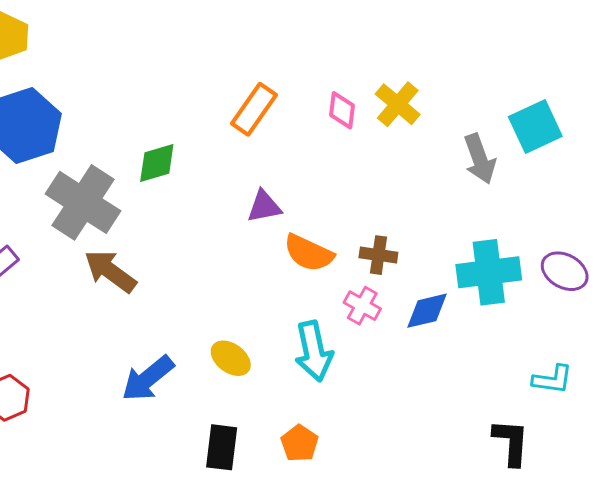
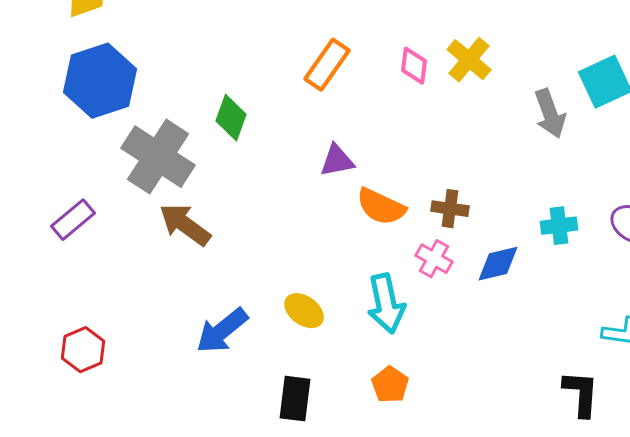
green diamond: (157, 163) -> (231, 118), turned -54
cyan cross: (489, 272) -> (559, 226), size x0.6
orange pentagon: (300, 443) -> (390, 385), moved

